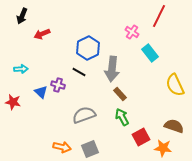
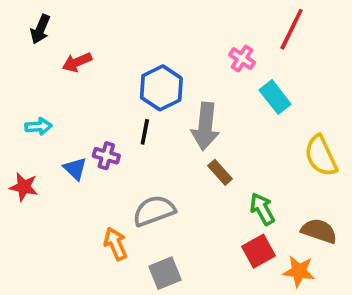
black line: (79, 72) -> (145, 132), turned 72
green arrow: (122, 117) -> (262, 209), moved
orange arrow: (62, 147) -> (115, 244), moved, turned -126

